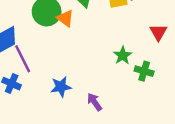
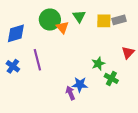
purple line: (23, 59) -> (37, 60), moved
blue star: (61, 87) -> (80, 85), moved

